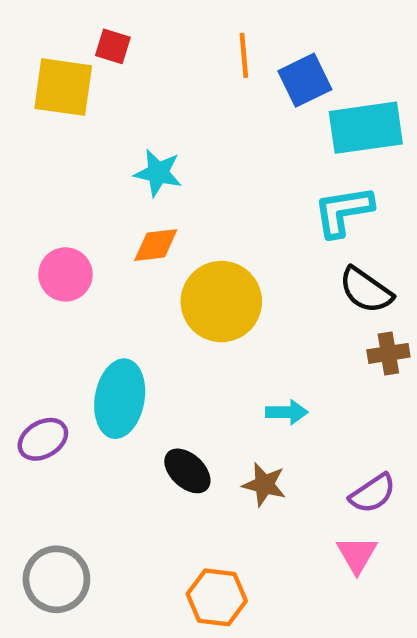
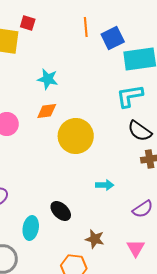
cyan ellipse: (120, 399) -> (31, 228), moved, size x0.7
brown star: (264, 484) -> (95, 239), moved
purple semicircle: (373, 493) -> (143, 209), moved

